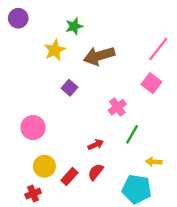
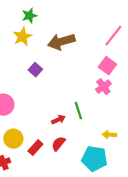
green star: (74, 26) -> (29, 16), moved
pink cross: (117, 107) -> (103, 87), moved
green line: (132, 134) -> (78, 111), moved, turned -48

